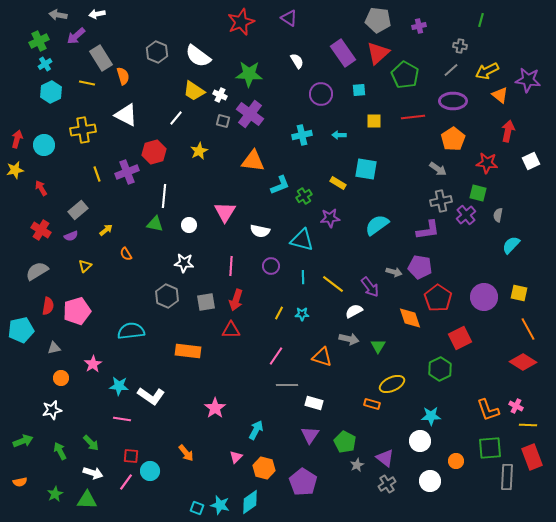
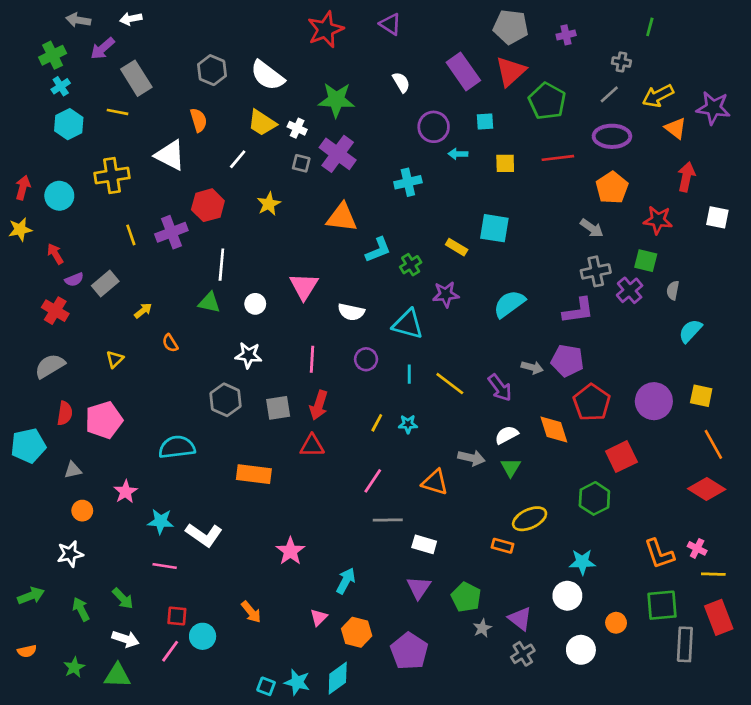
orange semicircle: (123, 76) -> (198, 120), moved
cyan arrow: (339, 135) -> (458, 154), moved
white square: (531, 161) -> (717, 217), turned 36
purple semicircle: (71, 236) -> (74, 280), moved
white semicircle: (354, 311) -> (507, 435), moved

